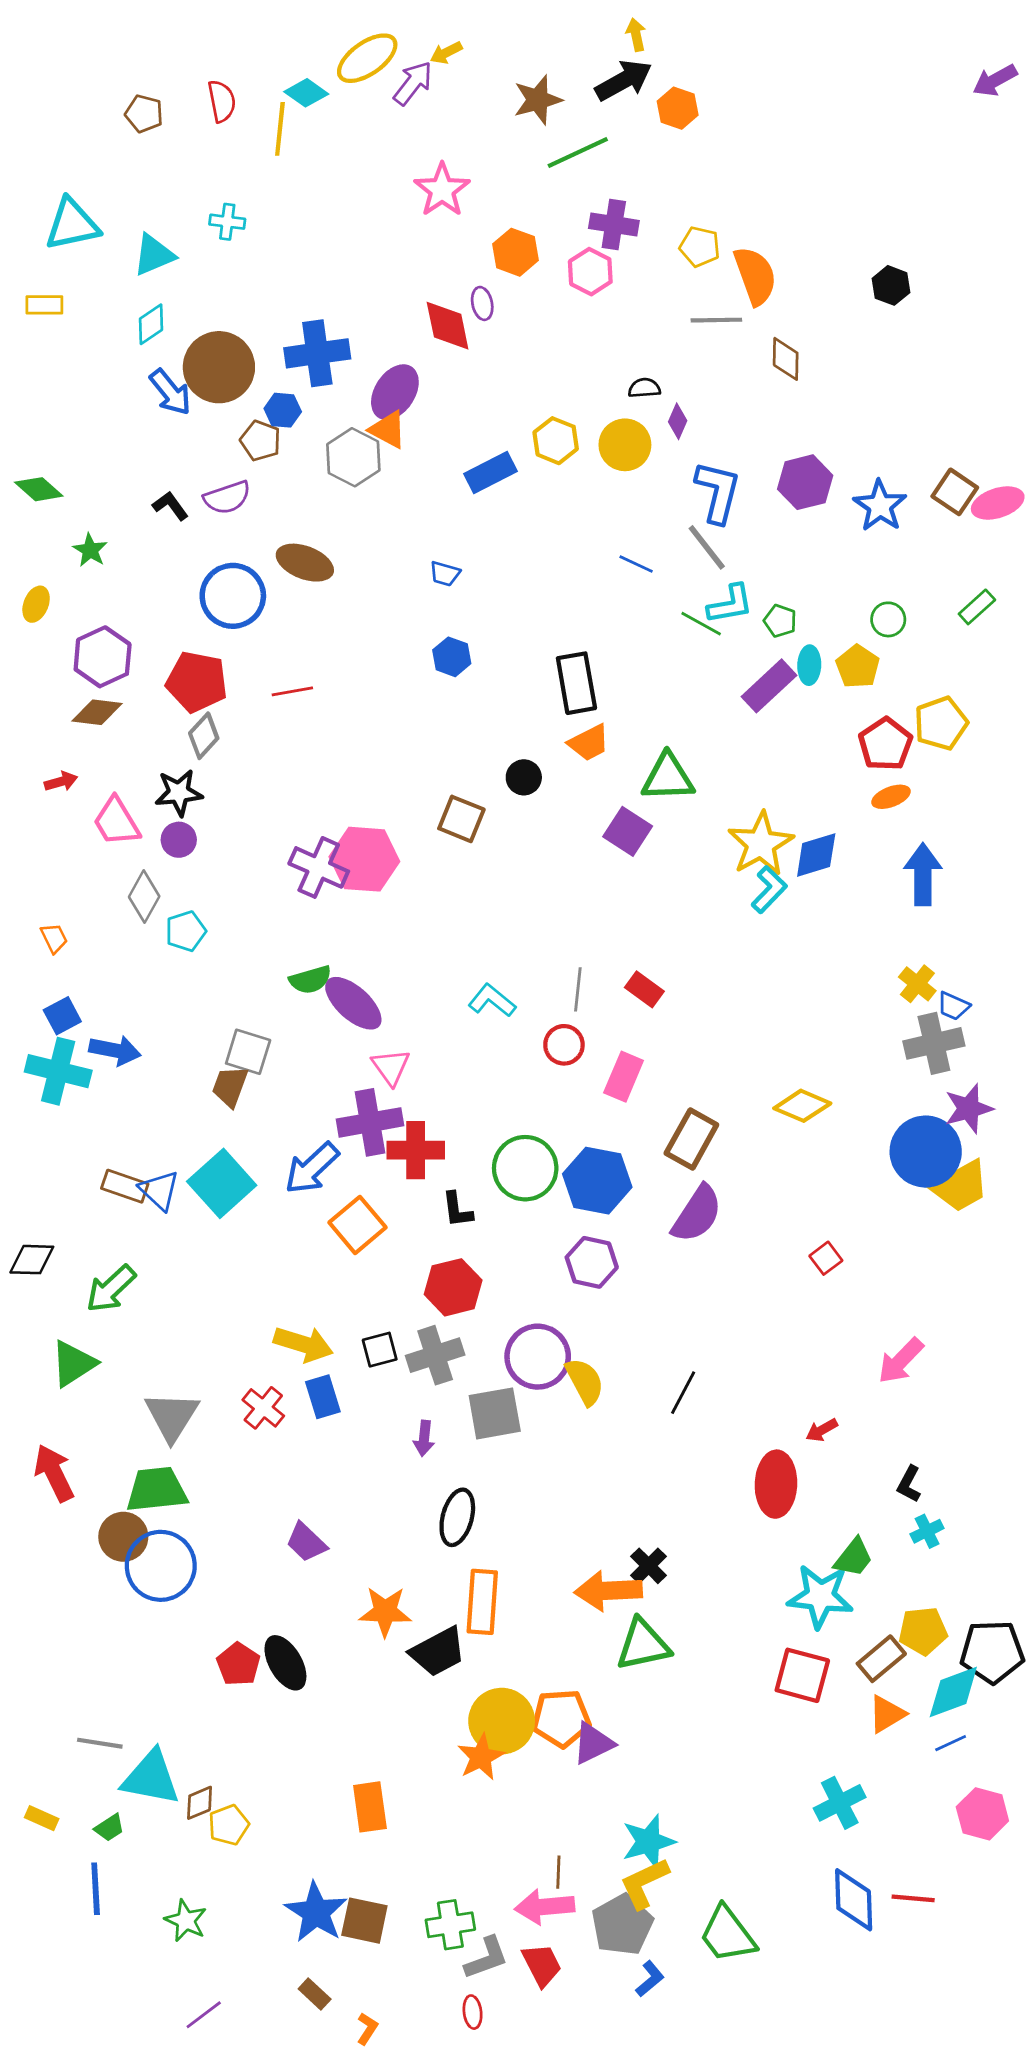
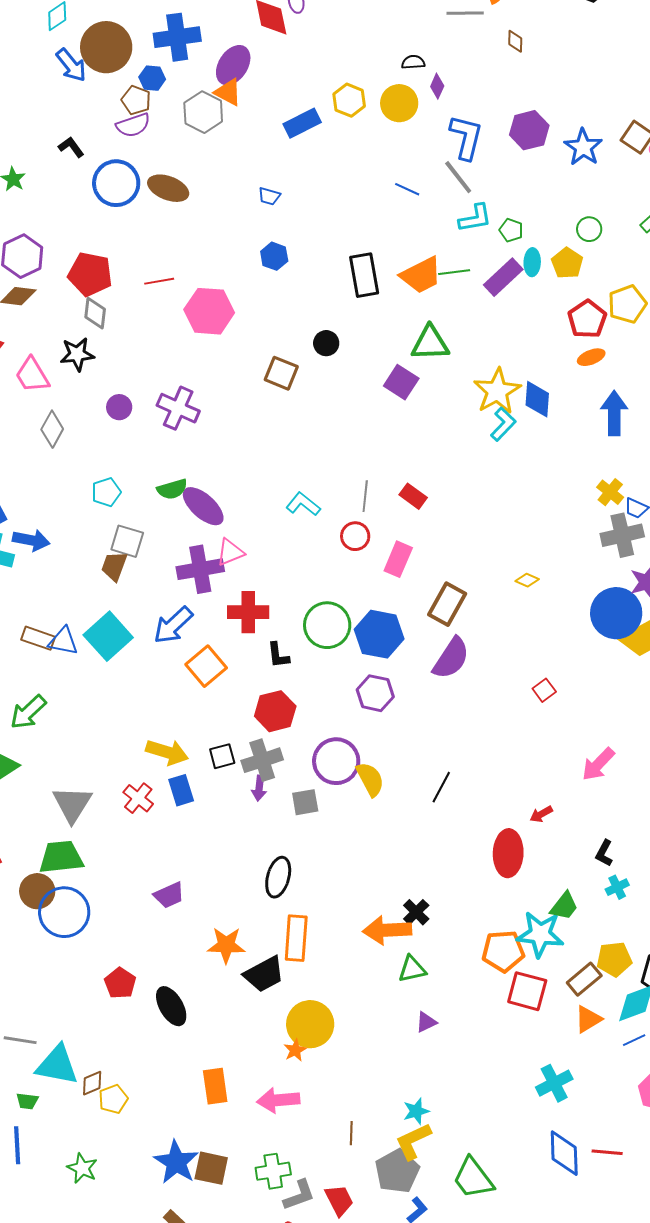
brown diamond: (786, 359) -> (515, 41), size x0.7
purple semicircle: (227, 497) -> (133, 125), moved
blue circle: (233, 596) -> (116, 183), moved
green line: (701, 624) -> (454, 272), moved, turned -36
gray diamond: (204, 736) -> (95, 313), turned -36
orange trapezoid: (589, 743) -> (421, 275), moved, size x1.4
purple circle: (179, 840) -> (119, 407), moved
blue diamond: (816, 855) -> (537, 399), turned -69
pink hexagon: (364, 859) -> (209, 311), moved
cyan pentagon: (186, 931) -> (106, 492), moved
pink triangle: (391, 1067) -> (230, 552), turned 44
yellow diamond: (802, 1106) -> (527, 580), size x0.6
purple cross: (370, 1122) -> (200, 569), moved
blue triangle: (159, 1190) -> (63, 641), turned -32
gray square: (495, 1413) -> (305, 802), size x0.7
purple arrow: (424, 1438) -> (259, 788), moved
purple trapezoid: (306, 1542) -> (169, 895), turned -68
green triangle: (643, 1645) -> (412, 969), size x0.7
black ellipse: (285, 1663) -> (171, 1006), moved
orange pentagon: (561, 1718) -> (503, 951), moved
purple triangle: (593, 1743) -> (426, 1022), moved, size x0.7
orange star: (481, 1757) -> (295, 1050), size x0.7
green trapezoid: (109, 1828) -> (27, 1101), turned 40
cyan star: (649, 1842) -> (416, 1111), size x0.7
pink arrow: (545, 1907) -> (278, 1100), moved

